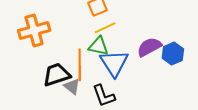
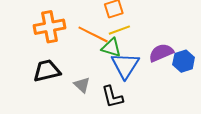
orange line: (80, 65) -> (93, 34), moved, turned -68
black trapezoid: (57, 75) -> (47, 71), moved

